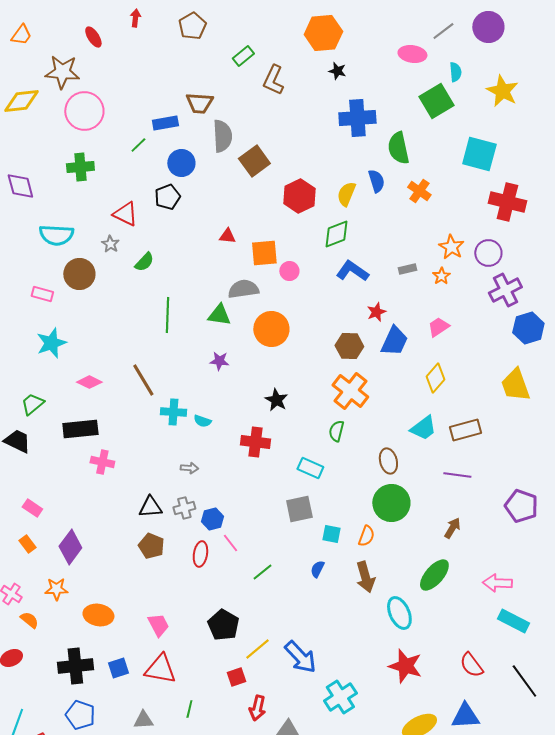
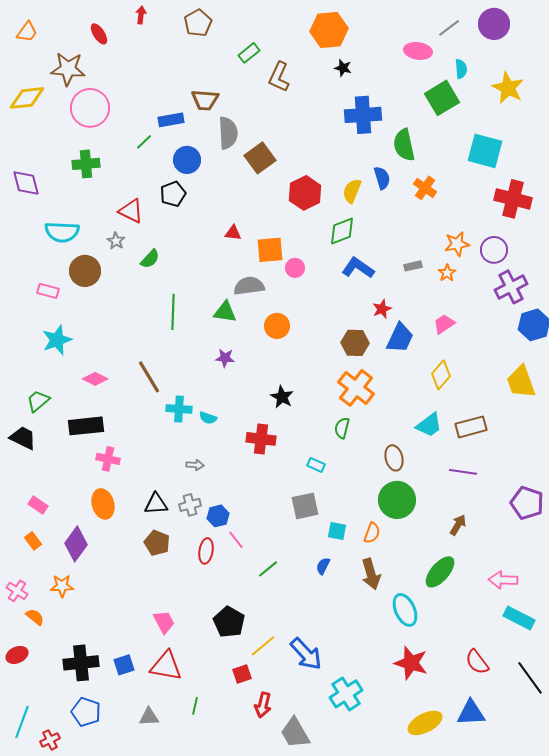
orange star: (451, 247) -> (457, 244), turned 30
orange circle: (271, 329) -> (277, 326), size x0.7
cyan rectangle: (310, 468) -> (316, 465), size x0.7
orange ellipse: (98, 615) -> (103, 504), moved, turned 64

